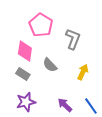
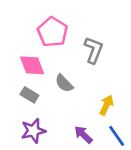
pink diamond: (25, 51) -> (32, 65), turned -30
yellow arrow: (83, 72) -> (106, 105), moved

